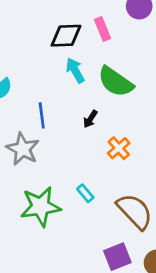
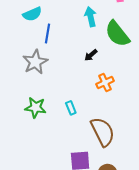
blue line: (42, 115) -> (48, 34), moved
green star: (40, 207) -> (35, 108), size x0.7

